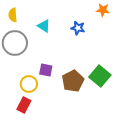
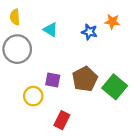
orange star: (103, 10) -> (112, 22), moved
brown pentagon: (73, 81) -> (85, 79), moved
red rectangle: (24, 105) -> (62, 120), moved

